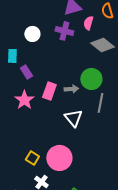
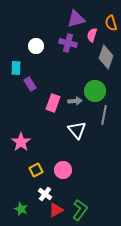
gray diamond: (102, 45) -> (106, 57), turned 70
pink star: (24, 100) -> (21, 142), moved
yellow square: (32, 158) -> (36, 170), turned 32
pink circle: (59, 158) -> (63, 170), size x0.7

